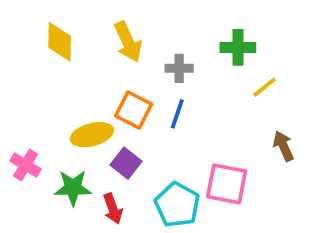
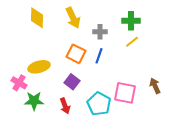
yellow line: (264, 87) -> (132, 42), moved
yellow ellipse: (92, 135) -> (39, 67), moved
brown arrow: (283, 146) -> (155, 86), moved
green star: (73, 188) -> (34, 101), moved

